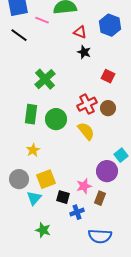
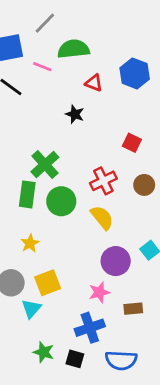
black star: (84, 52) -> (75, 114), moved
green cross: (45, 79) -> (45, 165), moved
brown circle: (108, 108) -> (144, 185), moved
purple circle: (107, 171) -> (116, 261), moved
black square: (63, 197) -> (75, 359), moved
brown rectangle: (100, 198) -> (133, 309), moved, turned 64
blue cross: (77, 212) -> (90, 328), size x1.5

